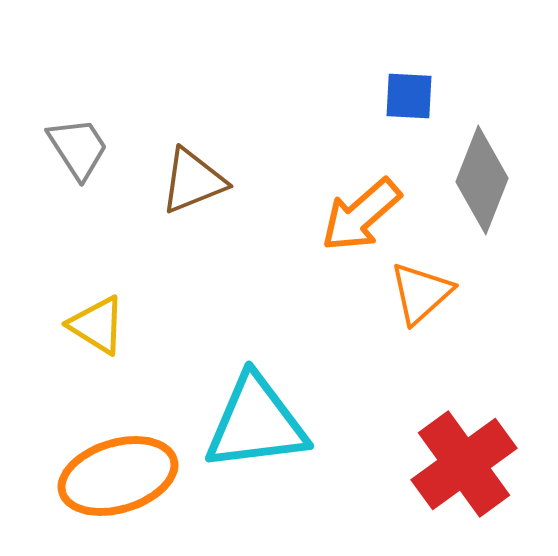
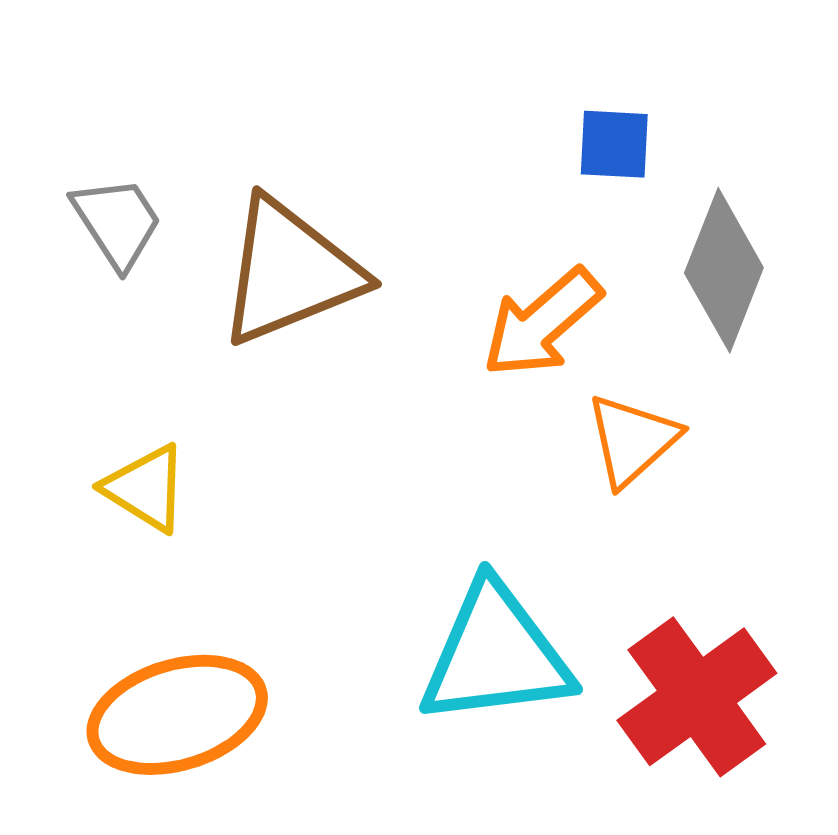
brown triangle: (193, 181) -> (290, 272), size x1.5
cyan triangle: (256, 423) -> (496, 655), moved

